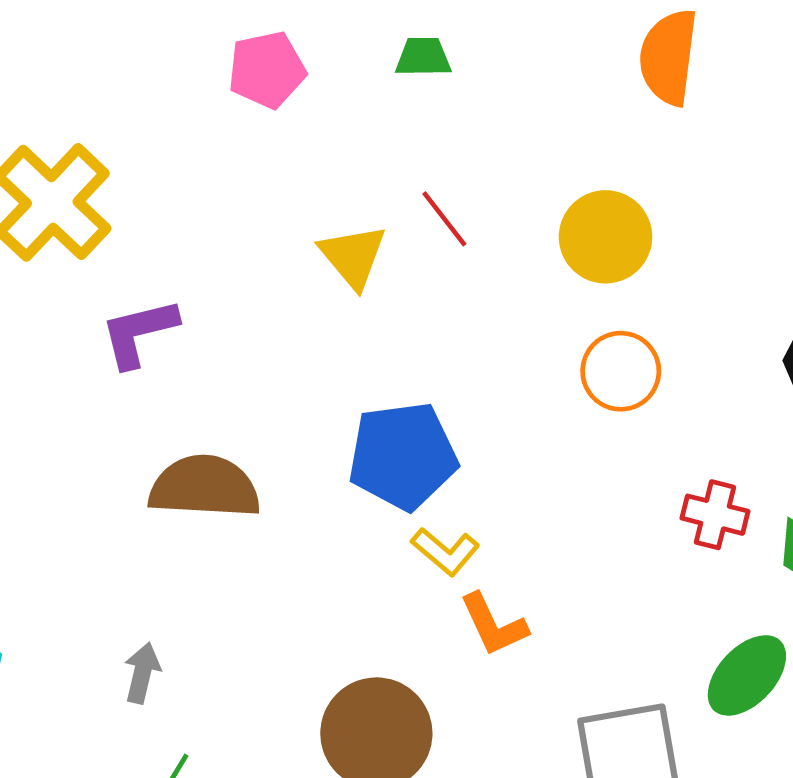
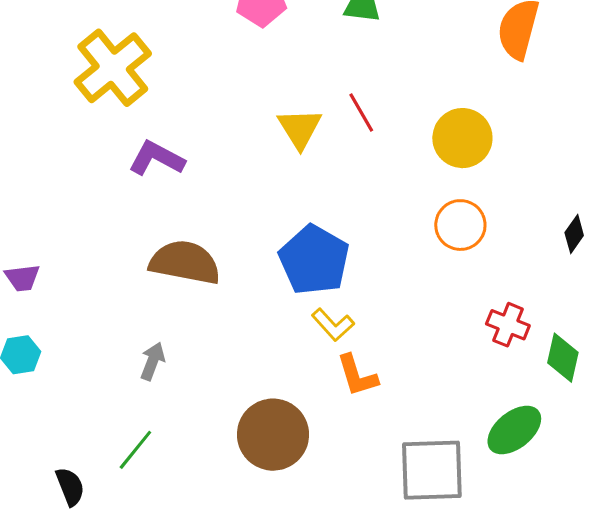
purple L-shape: (139, 333) -> (157, 158), turned 34
blue pentagon: (403, 456) -> (314, 260), turned 30
gray arrow: (142, 673) -> (152, 361), moved

